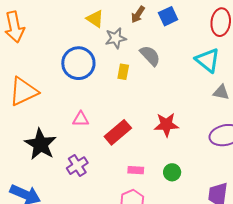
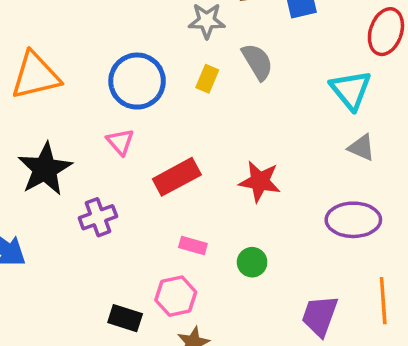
blue circle: (78, 63) -> (137, 81), moved
pink triangle: (81, 119) -> (120, 142), turned 36

